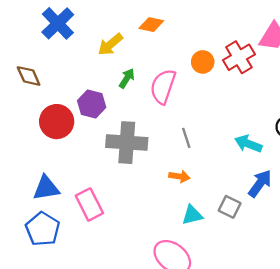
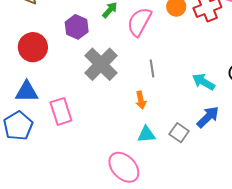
red circle: (57, 122) -> (33, 47), moved
gray cross: (127, 143) -> (101, 64), turned 32
orange arrow: (179, 176) -> (141, 100), turned 60

